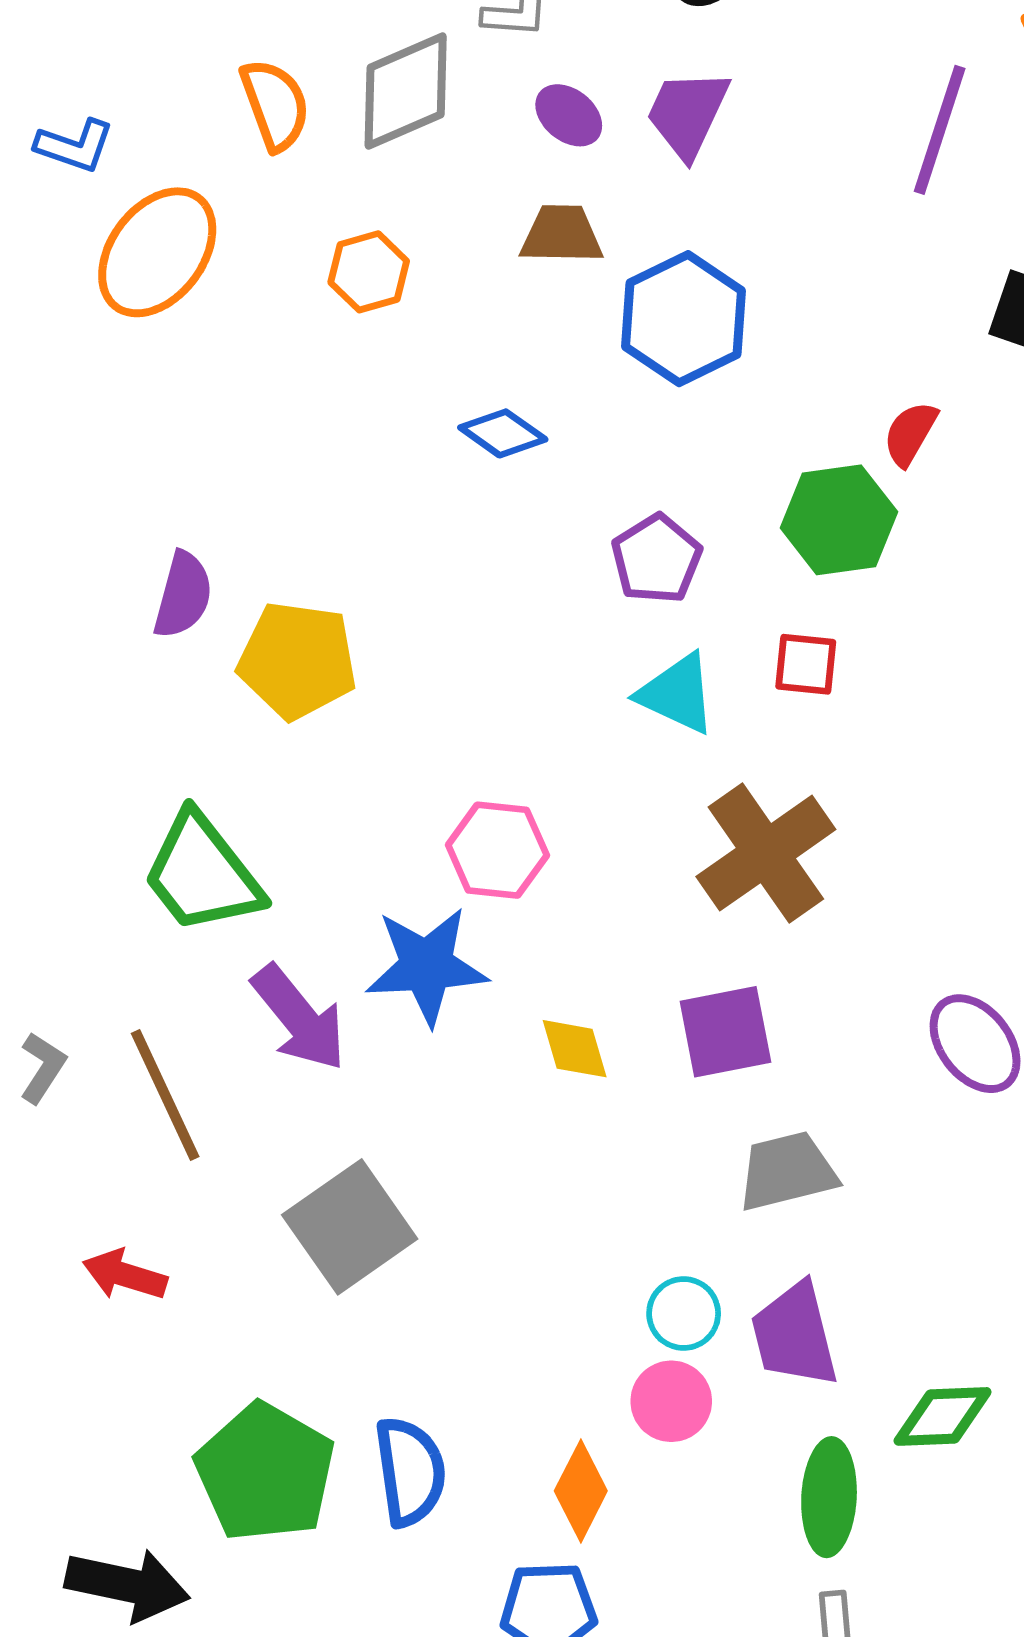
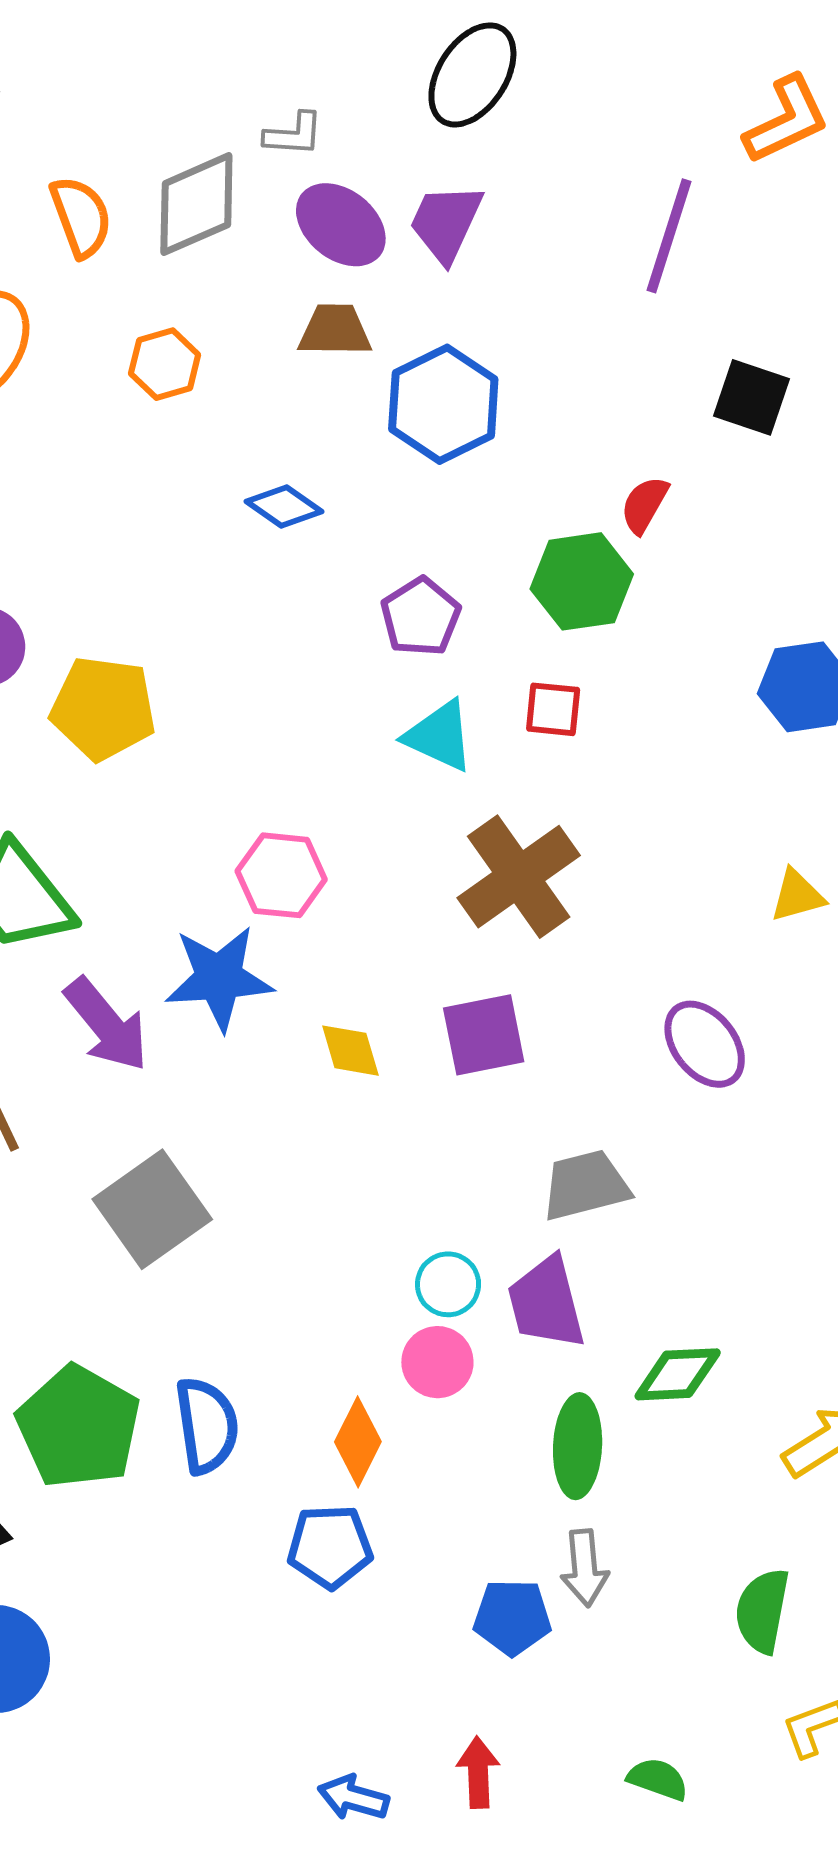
purple ellipse: (569, 115) -> (341, 225), size x1.5
gray trapezoid: (787, 1171) -> (586, 1185), moved

